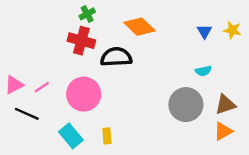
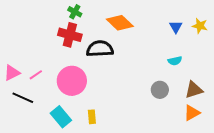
green cross: (87, 14) -> (75, 12), turned -32
gray circle: (186, 105) -> (160, 90), size x0.6

